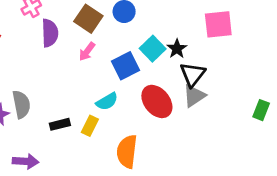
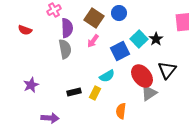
black triangle: (193, 74) -> (167, 70), moved
gray triangle: (194, 96) -> (149, 93), moved
gray semicircle: (21, 104) -> (65, 49), moved
orange semicircle: (127, 151) -> (121, 111), size x0.7

